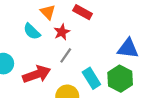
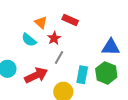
cyan rectangle: (91, 78) -> (82, 75), turned 48

